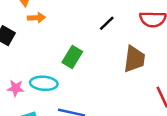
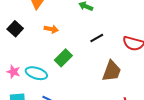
orange arrow: (36, 18) -> (51, 29), moved

